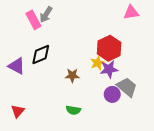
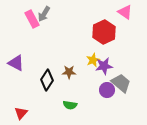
pink triangle: (131, 12) -> (125, 12), turned 42
red hexagon: (109, 48) -> (104, 32), moved
black diamond: (41, 54) -> (47, 80), moved, turned -35
red triangle: (18, 111) -> (21, 113), moved

